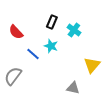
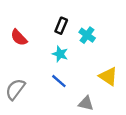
blue line: (33, 54) -> (59, 81), moved
yellow triangle: (92, 65) -> (108, 76), turned -36

